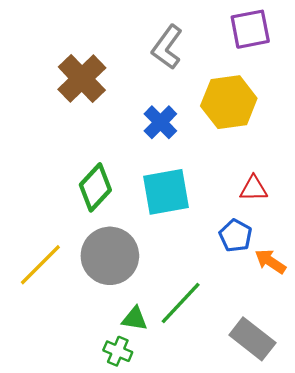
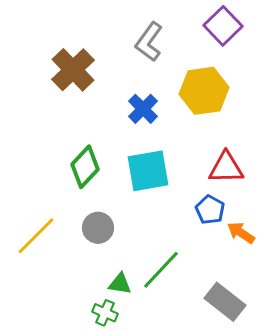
purple square: (250, 29) -> (223, 26), turned -33
red triangle: (254, 188) -> (226, 168), size x1.4
gray circle: (110, 256) -> (98, 228), size x0.6

